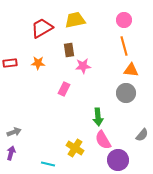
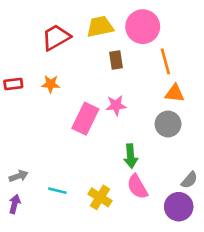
pink circle: (124, 20) -> (143, 27), moved, size x1.6
brown rectangle: (69, 50) -> (116, 60), moved
pink star: (83, 66) -> (116, 105), moved
pink rectangle: (64, 89) -> (85, 119), size x1.6
purple circle: (118, 160) -> (179, 207), moved
cyan line: (48, 164) -> (57, 191), moved

